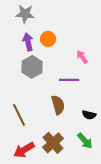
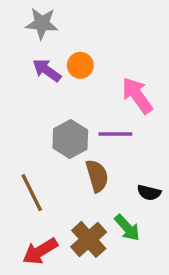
purple arrow: (28, 42) -> (47, 70), turned -42
pink arrow: (82, 57) -> (137, 95), size x1.6
gray hexagon: (32, 67) -> (70, 139), moved
green arrow: (85, 141) -> (127, 228), moved

